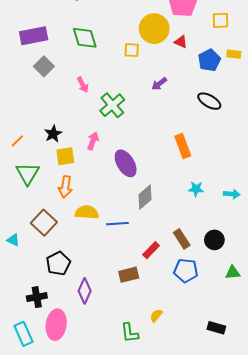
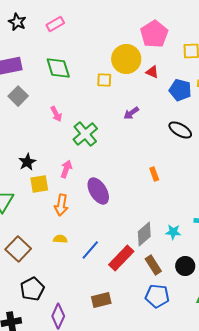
blue pentagon: (209, 60) -> (180, 90), turned -30
orange rectangle: (183, 146) -> (154, 174), size x0.6
orange arrow: (65, 187) -> (61, 205), moved
cyan star: (196, 189) -> (173, 232), moved
gray diamond: (145, 197) -> (144, 234), moved
yellow semicircle: (87, 212) -> (60, 239), size x0.6
blue line: (117, 224) -> (90, 250), turned -45
red rectangle: (151, 250) -> (121, 258), moved, size x1.5

